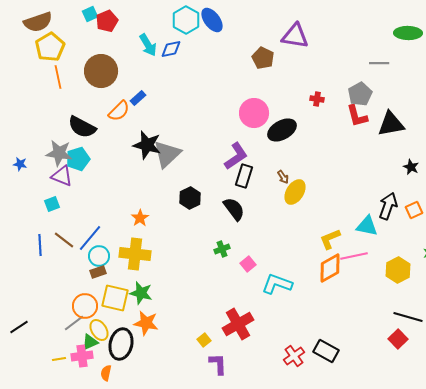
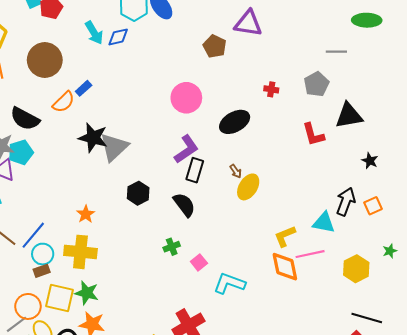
pink circle: (254, 113) -> (186, 98), moved
red L-shape: (357, 116) -> (313, 134), moved
orange diamond: (330, 268) -> (285, 267), turned -72

